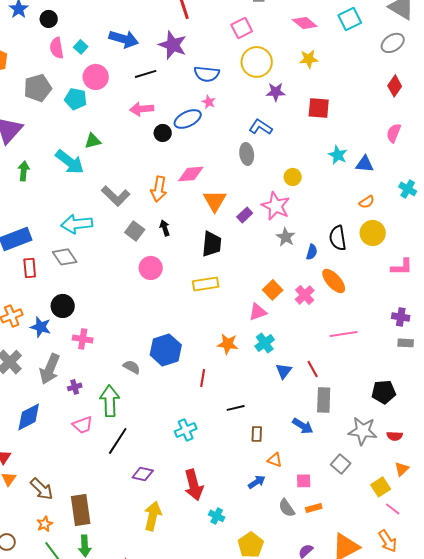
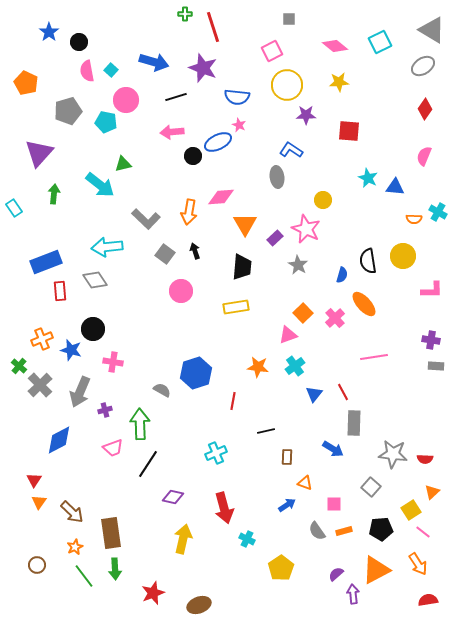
orange semicircle: (367, 202) -> (414, 219), moved, turned 35
gray star: (286, 237) -> (298, 265), moved
black pentagon: (384, 392) -> (381, 529), moved

